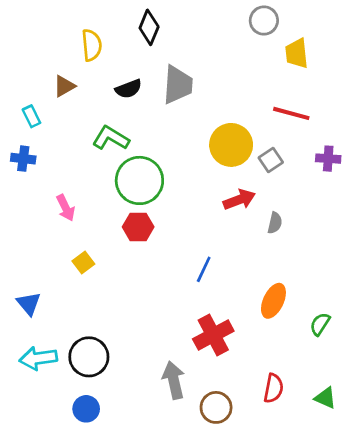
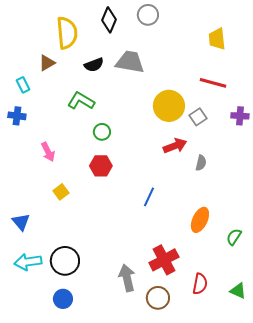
gray circle: (264, 21) -> (148, 15), moved
yellow semicircle: (92, 45) -> (67, 33), size x1.4
gray trapezoid: (178, 85) -> (130, 62), turned -84
green circle: (139, 180) -> (102, 132), size x0.5
red cross: (213, 335) -> (164, 260), moved

